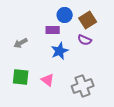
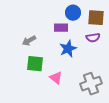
brown square: (88, 20) -> (96, 18), turned 36
purple semicircle: (85, 40) -> (93, 38), turned -32
green square: (21, 77) -> (35, 64), moved

